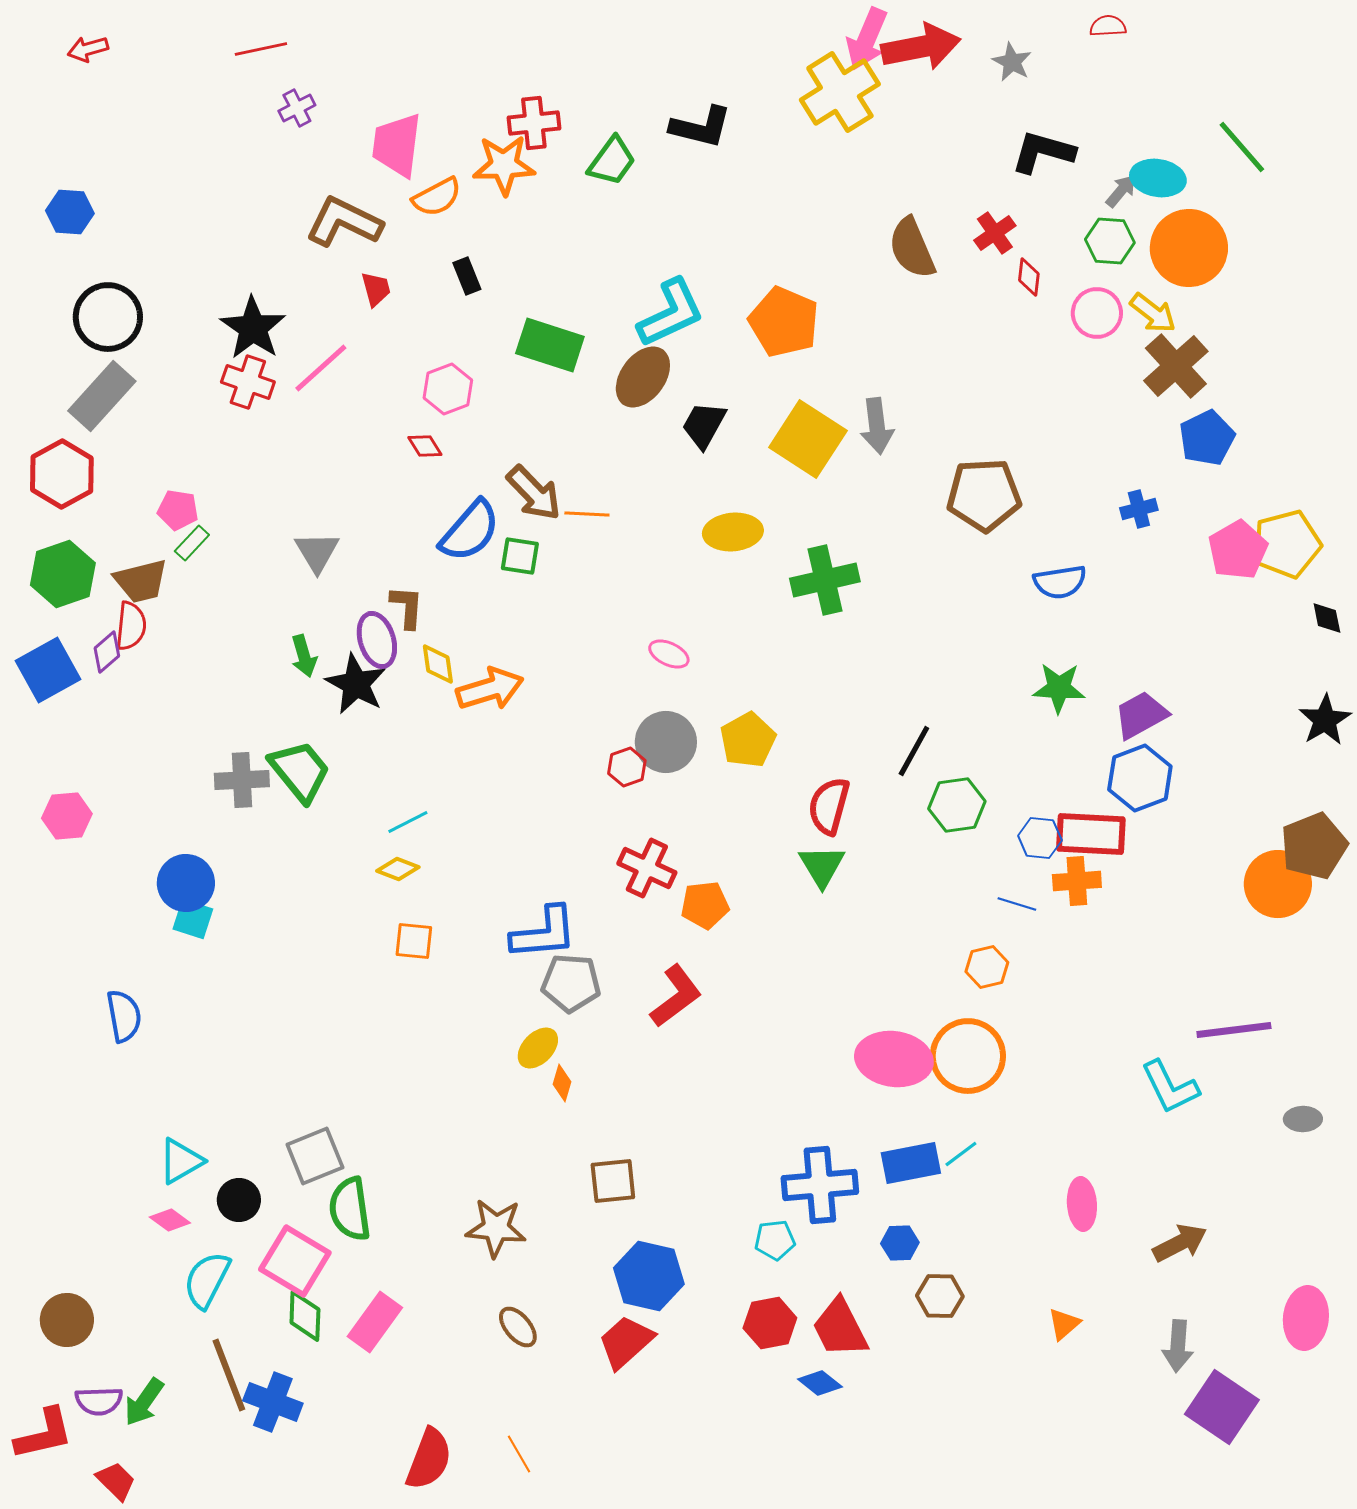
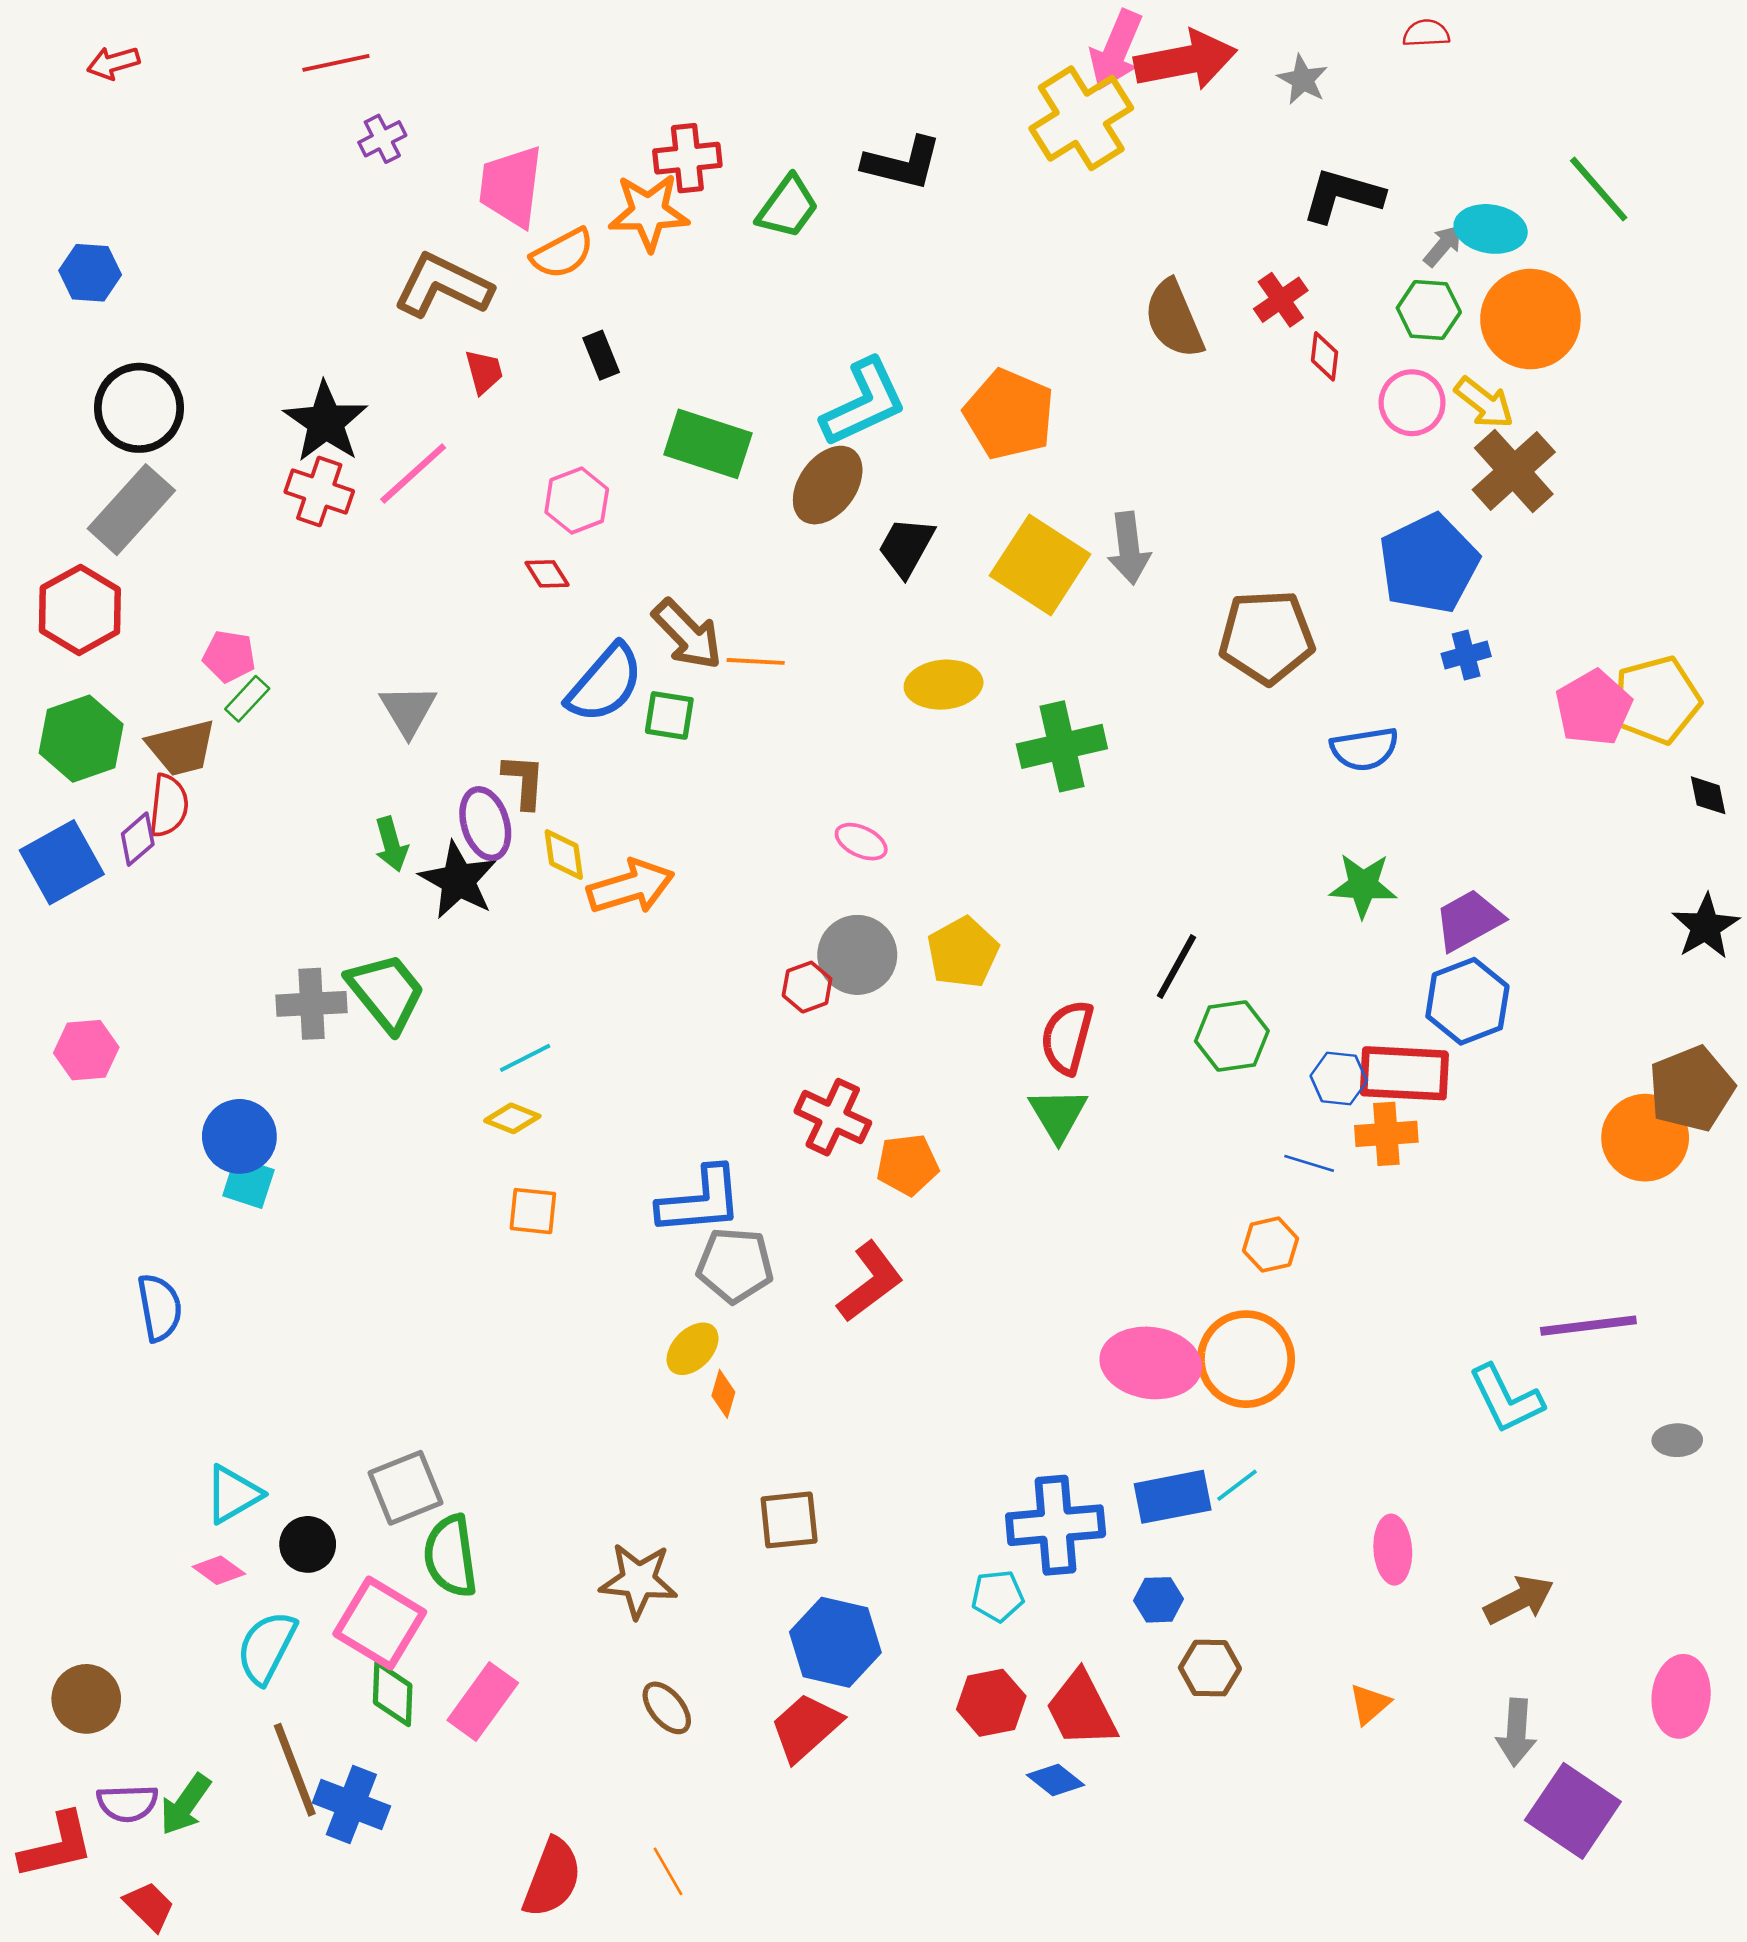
blue pentagon: (1207, 438) -> (1429, 564), moved, size x1.4

